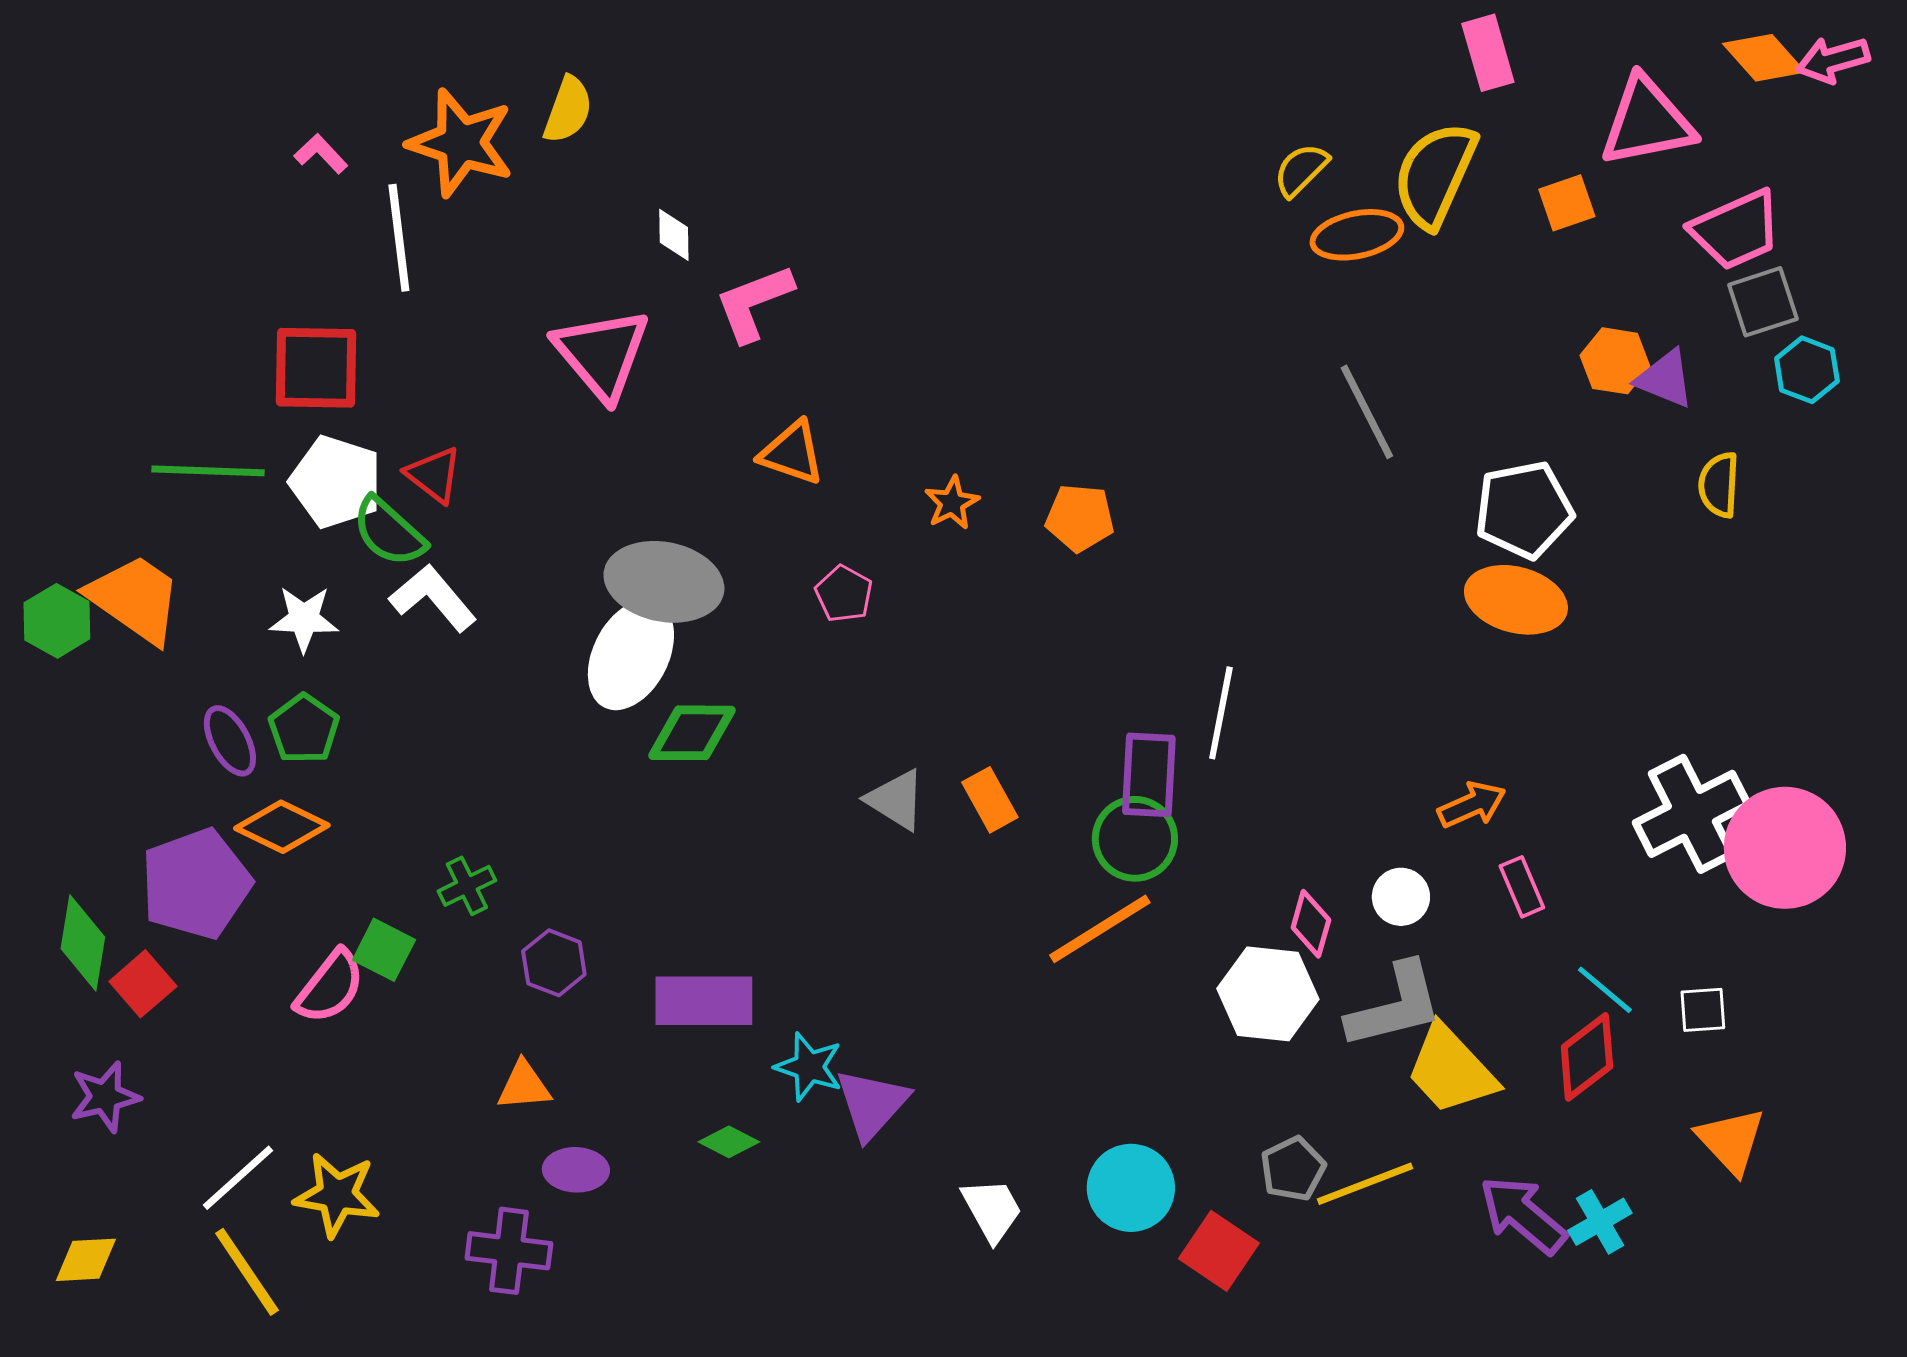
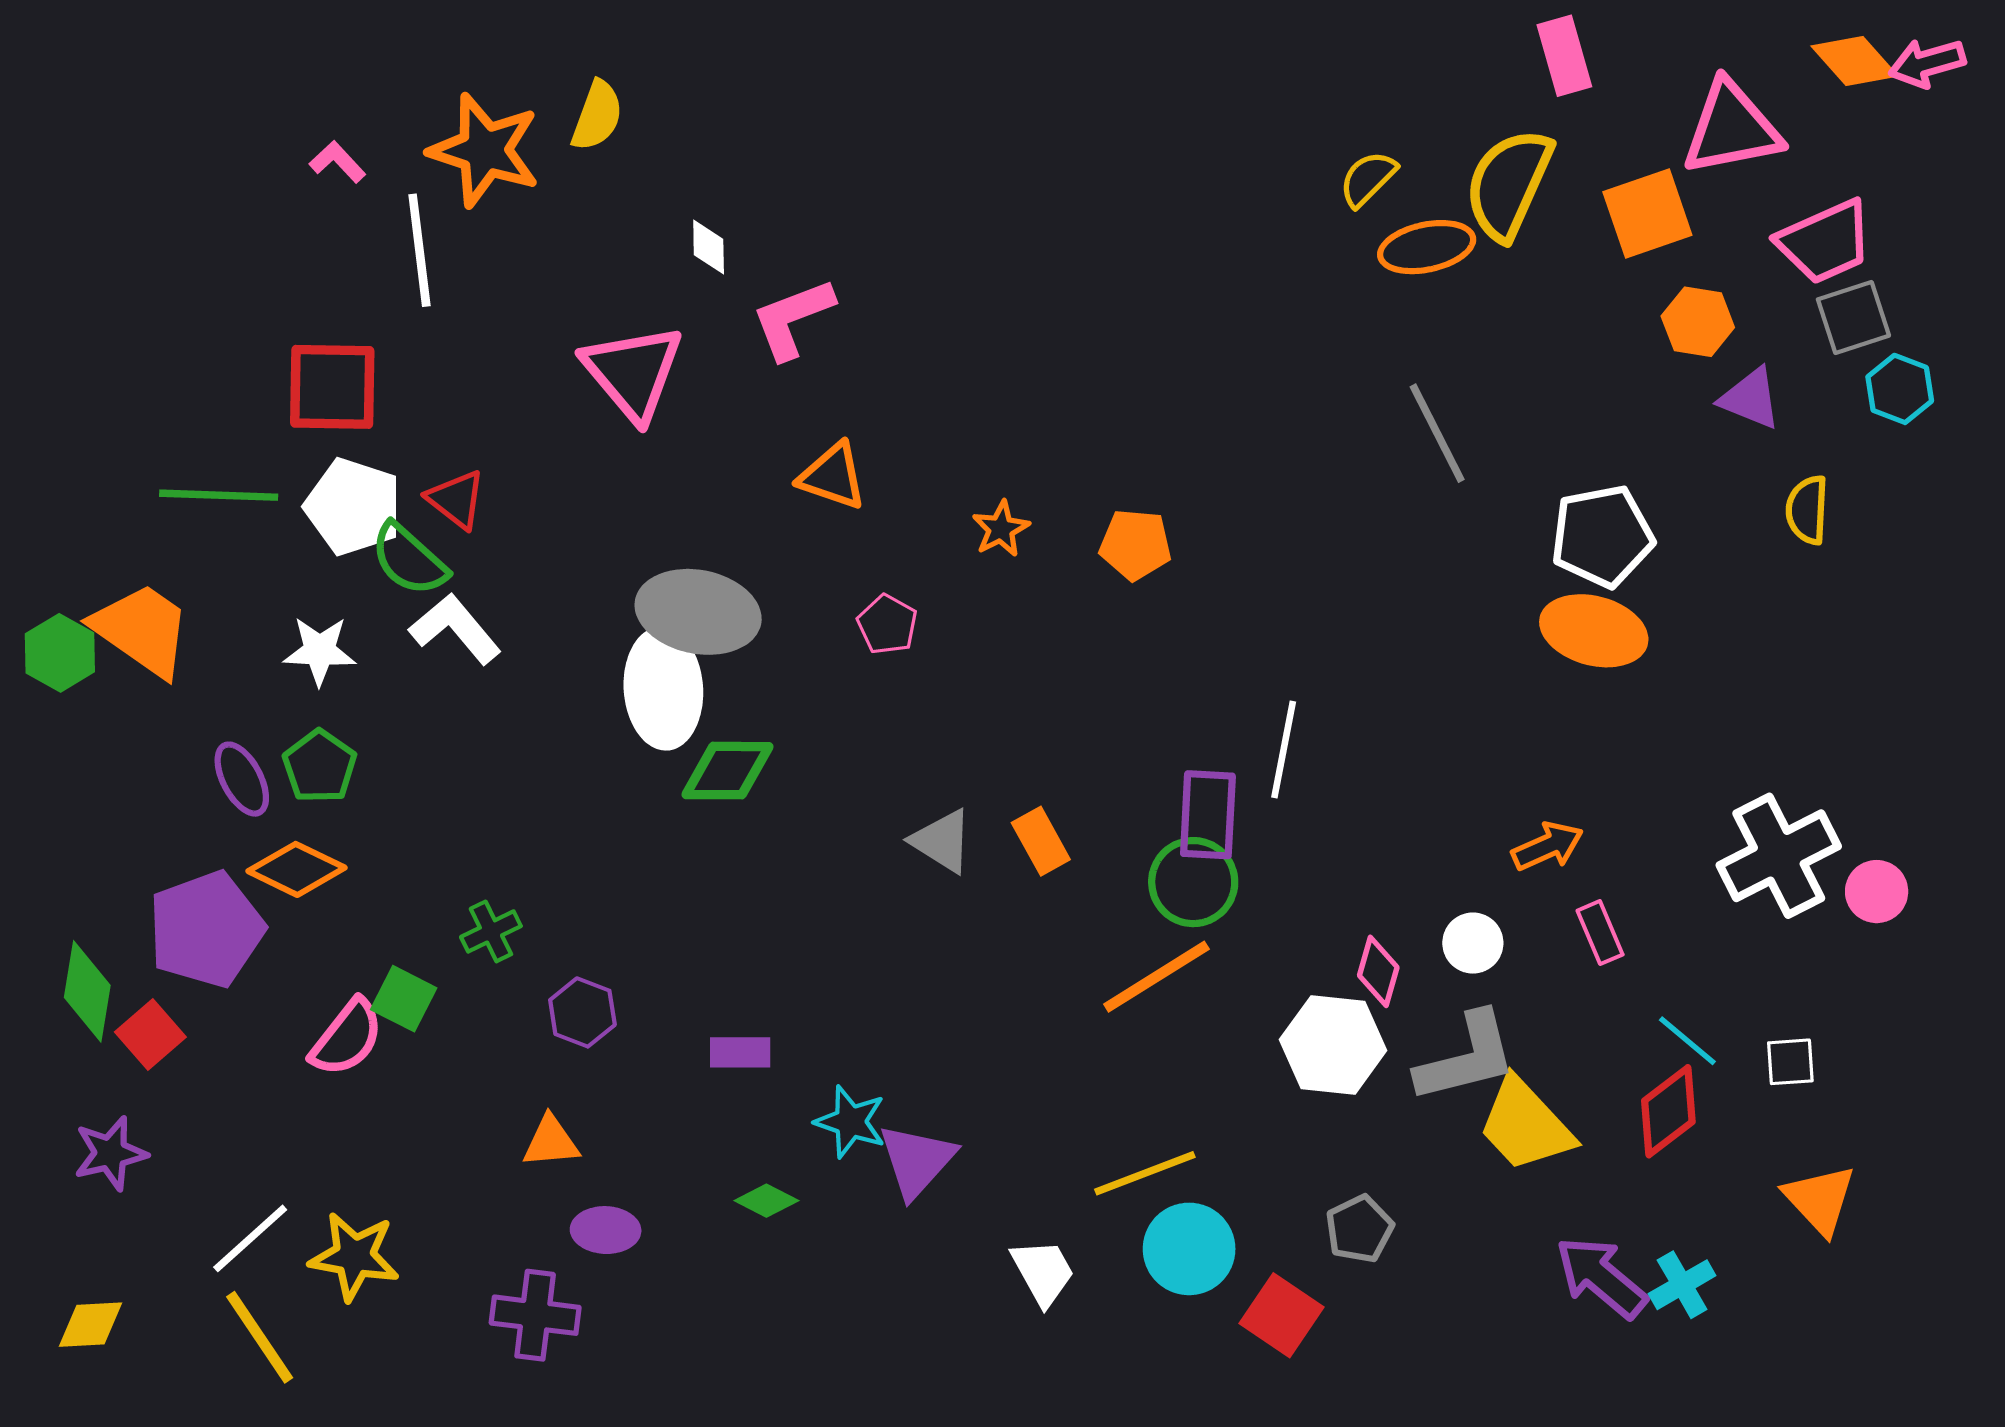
orange square: (1567, 203) -> (1647, 213), size x1.5
orange hexagon: (1615, 361) -> (1698, 322), moved
white ellipse: (631, 655) -> (663, 689), turned -31
pink circle: (1785, 848) -> (1877, 892), size x0.5
purple rectangle: (704, 1001) -> (740, 1052), size x0.6
yellow line: (1365, 1184) -> (1145, 1173), moved

